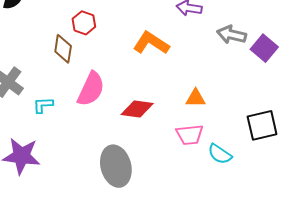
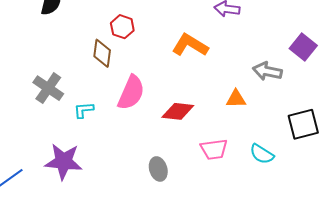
gray arrow: (232, 35) -> (267, 71), moved
pink trapezoid: (190, 135) -> (214, 149), moved
gray ellipse: (116, 166) -> (158, 169), size x0.6

